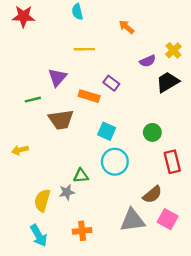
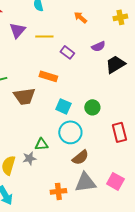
yellow cross: (173, 50) -> (120, 17), moved, turned 32
purple triangle: (57, 77) -> (17, 30), moved
purple rectangle: (111, 83) -> (67, 52), moved
green circle: (152, 132) -> (92, 107), moved
brown semicircle: (152, 195) -> (80, 157), moved
orange cross: (82, 231) -> (58, 191), moved

